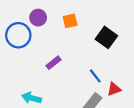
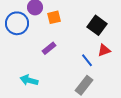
orange square: (70, 21) -> (54, 17), moved
red triangle: (114, 89) -> (104, 50), moved

